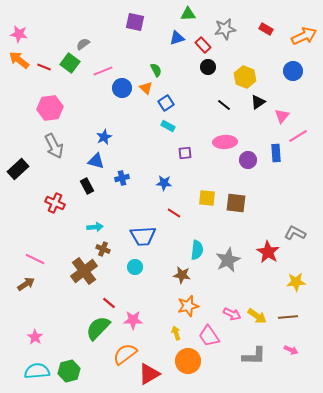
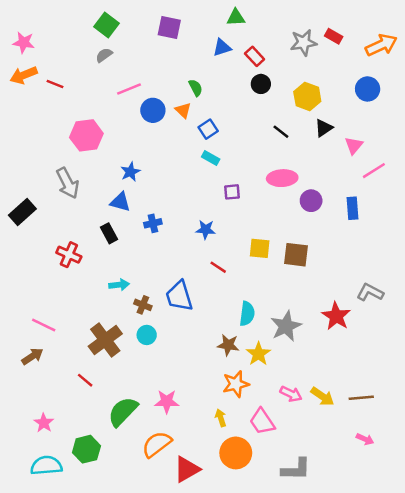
gray star: (225, 29) -> (304, 43), moved
orange arrow: (19, 60) -> (24, 75), turned -60
green square: (70, 63) -> (106, 25), moved
pink hexagon: (50, 108) -> (86, 135), moved
blue rectangle: (276, 153) -> (352, 208), moved
blue trapezoid: (143, 236) -> (179, 296), turned 76
brown cross: (103, 249) -> (143, 305), moved
cyan circle: (135, 267) -> (147, 335), moved
yellow star: (296, 282) -> (258, 354), moved, turned -30
red line: (109, 303) -> (85, 380), moved
gray L-shape: (254, 356) -> (296, 469), moved
green hexagon: (69, 371) -> (86, 449), moved

